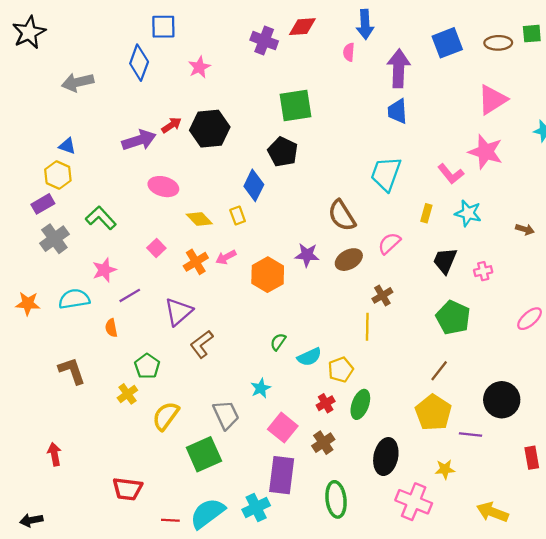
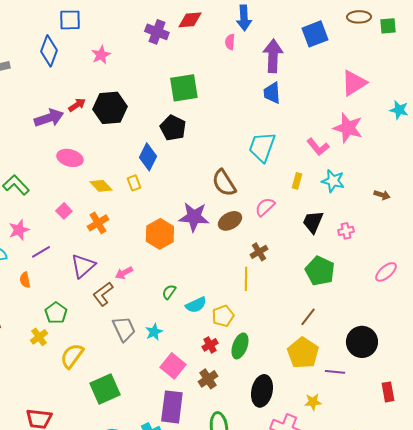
brown ellipse: (498, 43) -> (359, 17), moved
purple star: (307, 255) -> (194, 217), size x1.4
pink arrow: (226, 257) -> (124, 273), moved
gray trapezoid: (226, 415) -> (124, 329), moved

